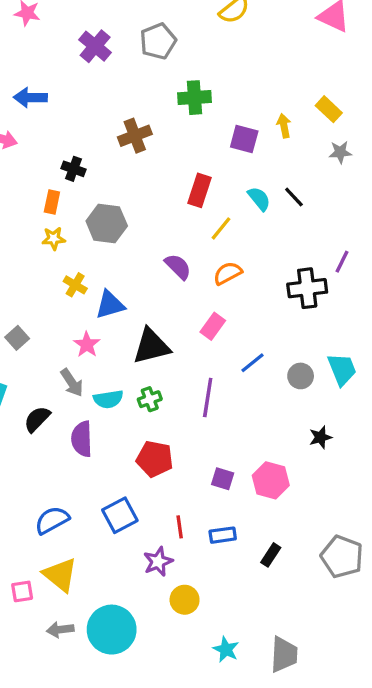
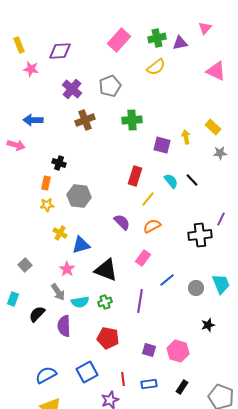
brown cross: (135, 136) -> (85, 120), moved
black triangle: (151, 346) -> (106, 270), turned 35
black rectangle: (271, 555) -> (182, 387), moved

